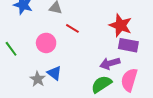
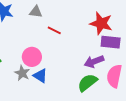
pink circle: (46, 43) -> (32, 57), moved
gray star: (38, 79) -> (22, 73), moved

